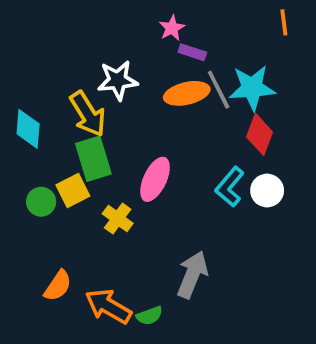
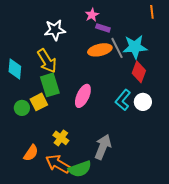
white star: (118, 80) -> (55, 30), moved
yellow cross: (118, 219) -> (61, 138), moved
green semicircle: (149, 316) -> (80, 169), size x1.6

